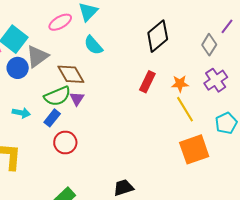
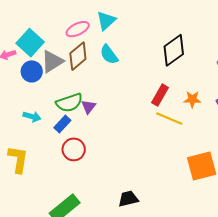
brown diamond: (71, 74) -> (78, 56), moved, turned 76
yellow line: (185, 109) -> (169, 119), moved, turned -40

